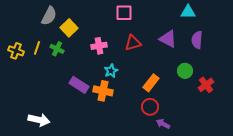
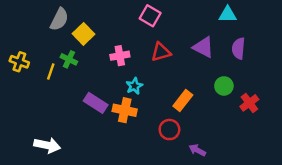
pink square: (124, 13) -> (150, 16), turned 30
yellow line: (37, 48) -> (51, 71), moved
red circle: (150, 107) -> (169, 130), moved

